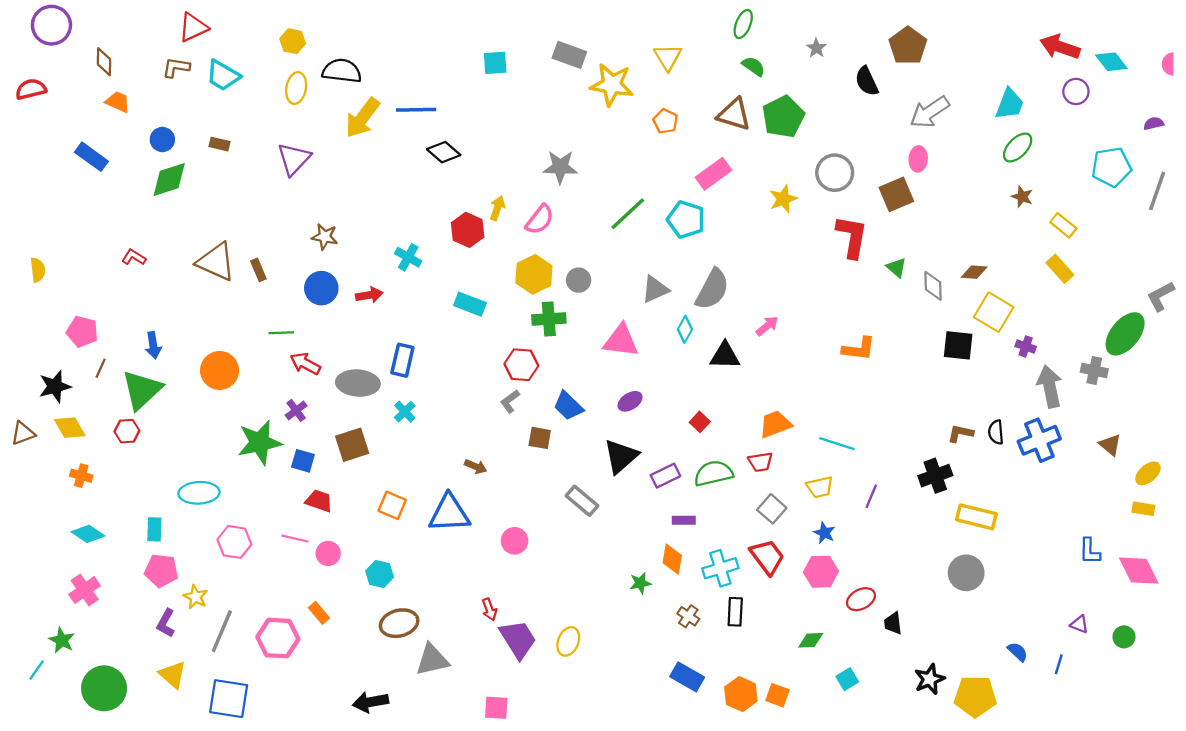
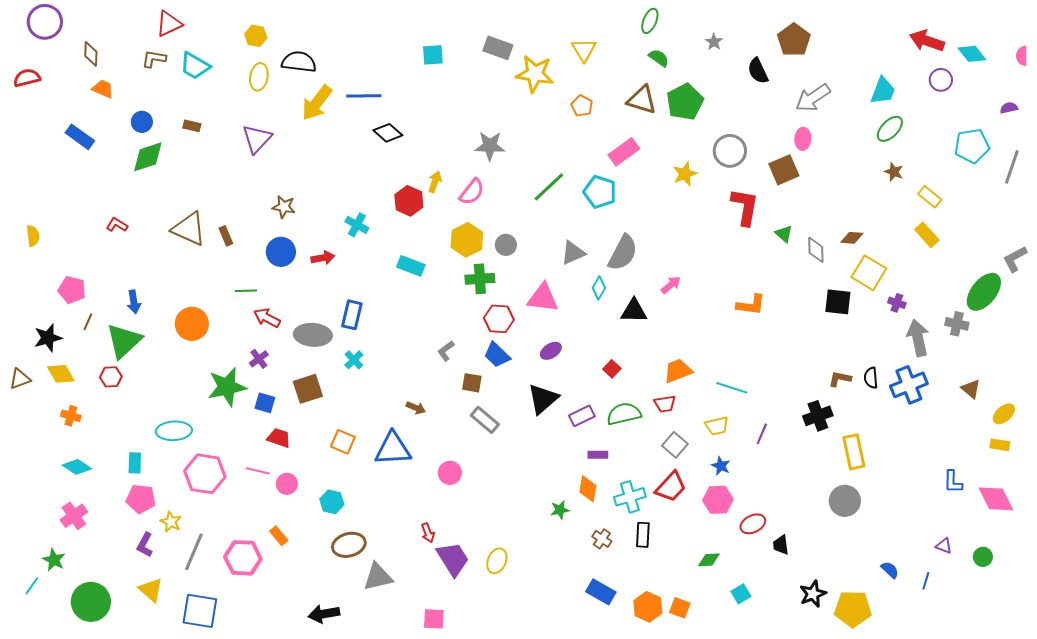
red hexagon: (521, 365) -> (499, 319), moved
gray rectangle: (582, 501) -> (485, 420), moved
yellow rectangle: (976, 517) -> (854, 452), turned 64
pink hexagon: (234, 542) -> (205, 474), size x1.4
red trapezoid: (767, 557) -> (671, 487), turned 80

